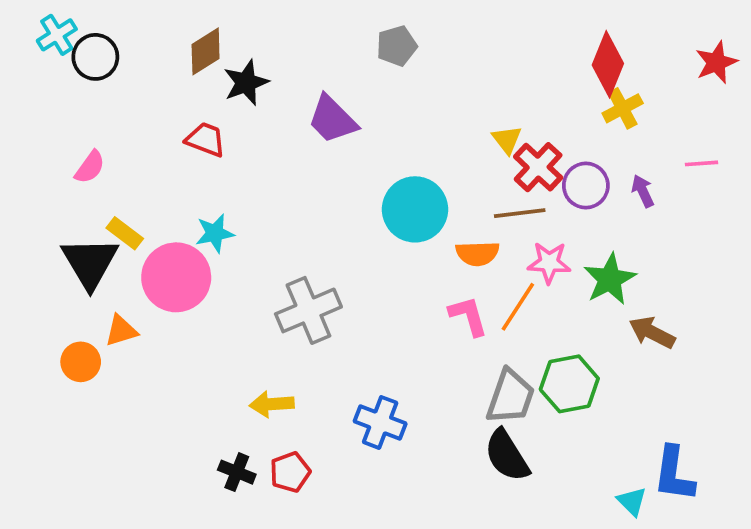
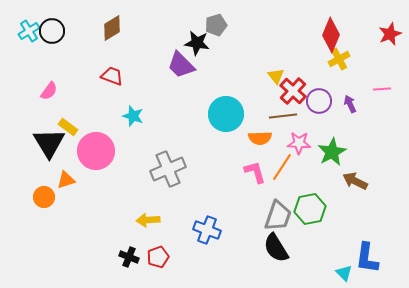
cyan cross: (57, 35) -> (29, 31), moved
black star: (246, 83) -> (197, 43), moved, turned 30
cyan star: (215, 233) -> (133, 116), moved, turned 30

